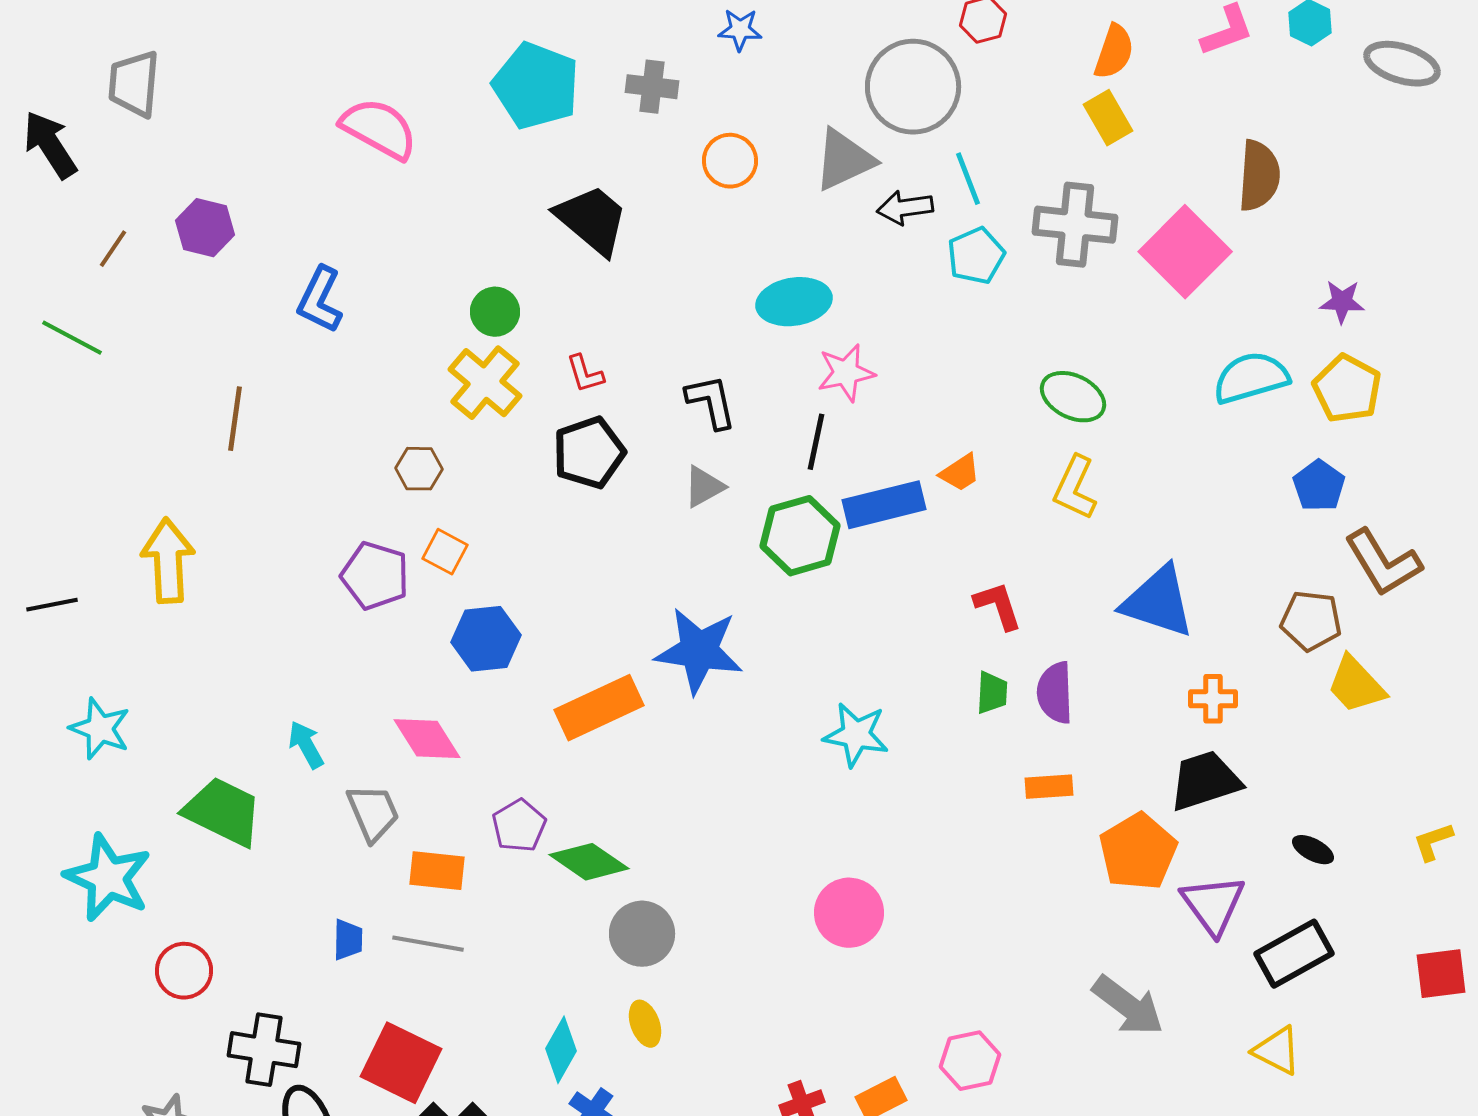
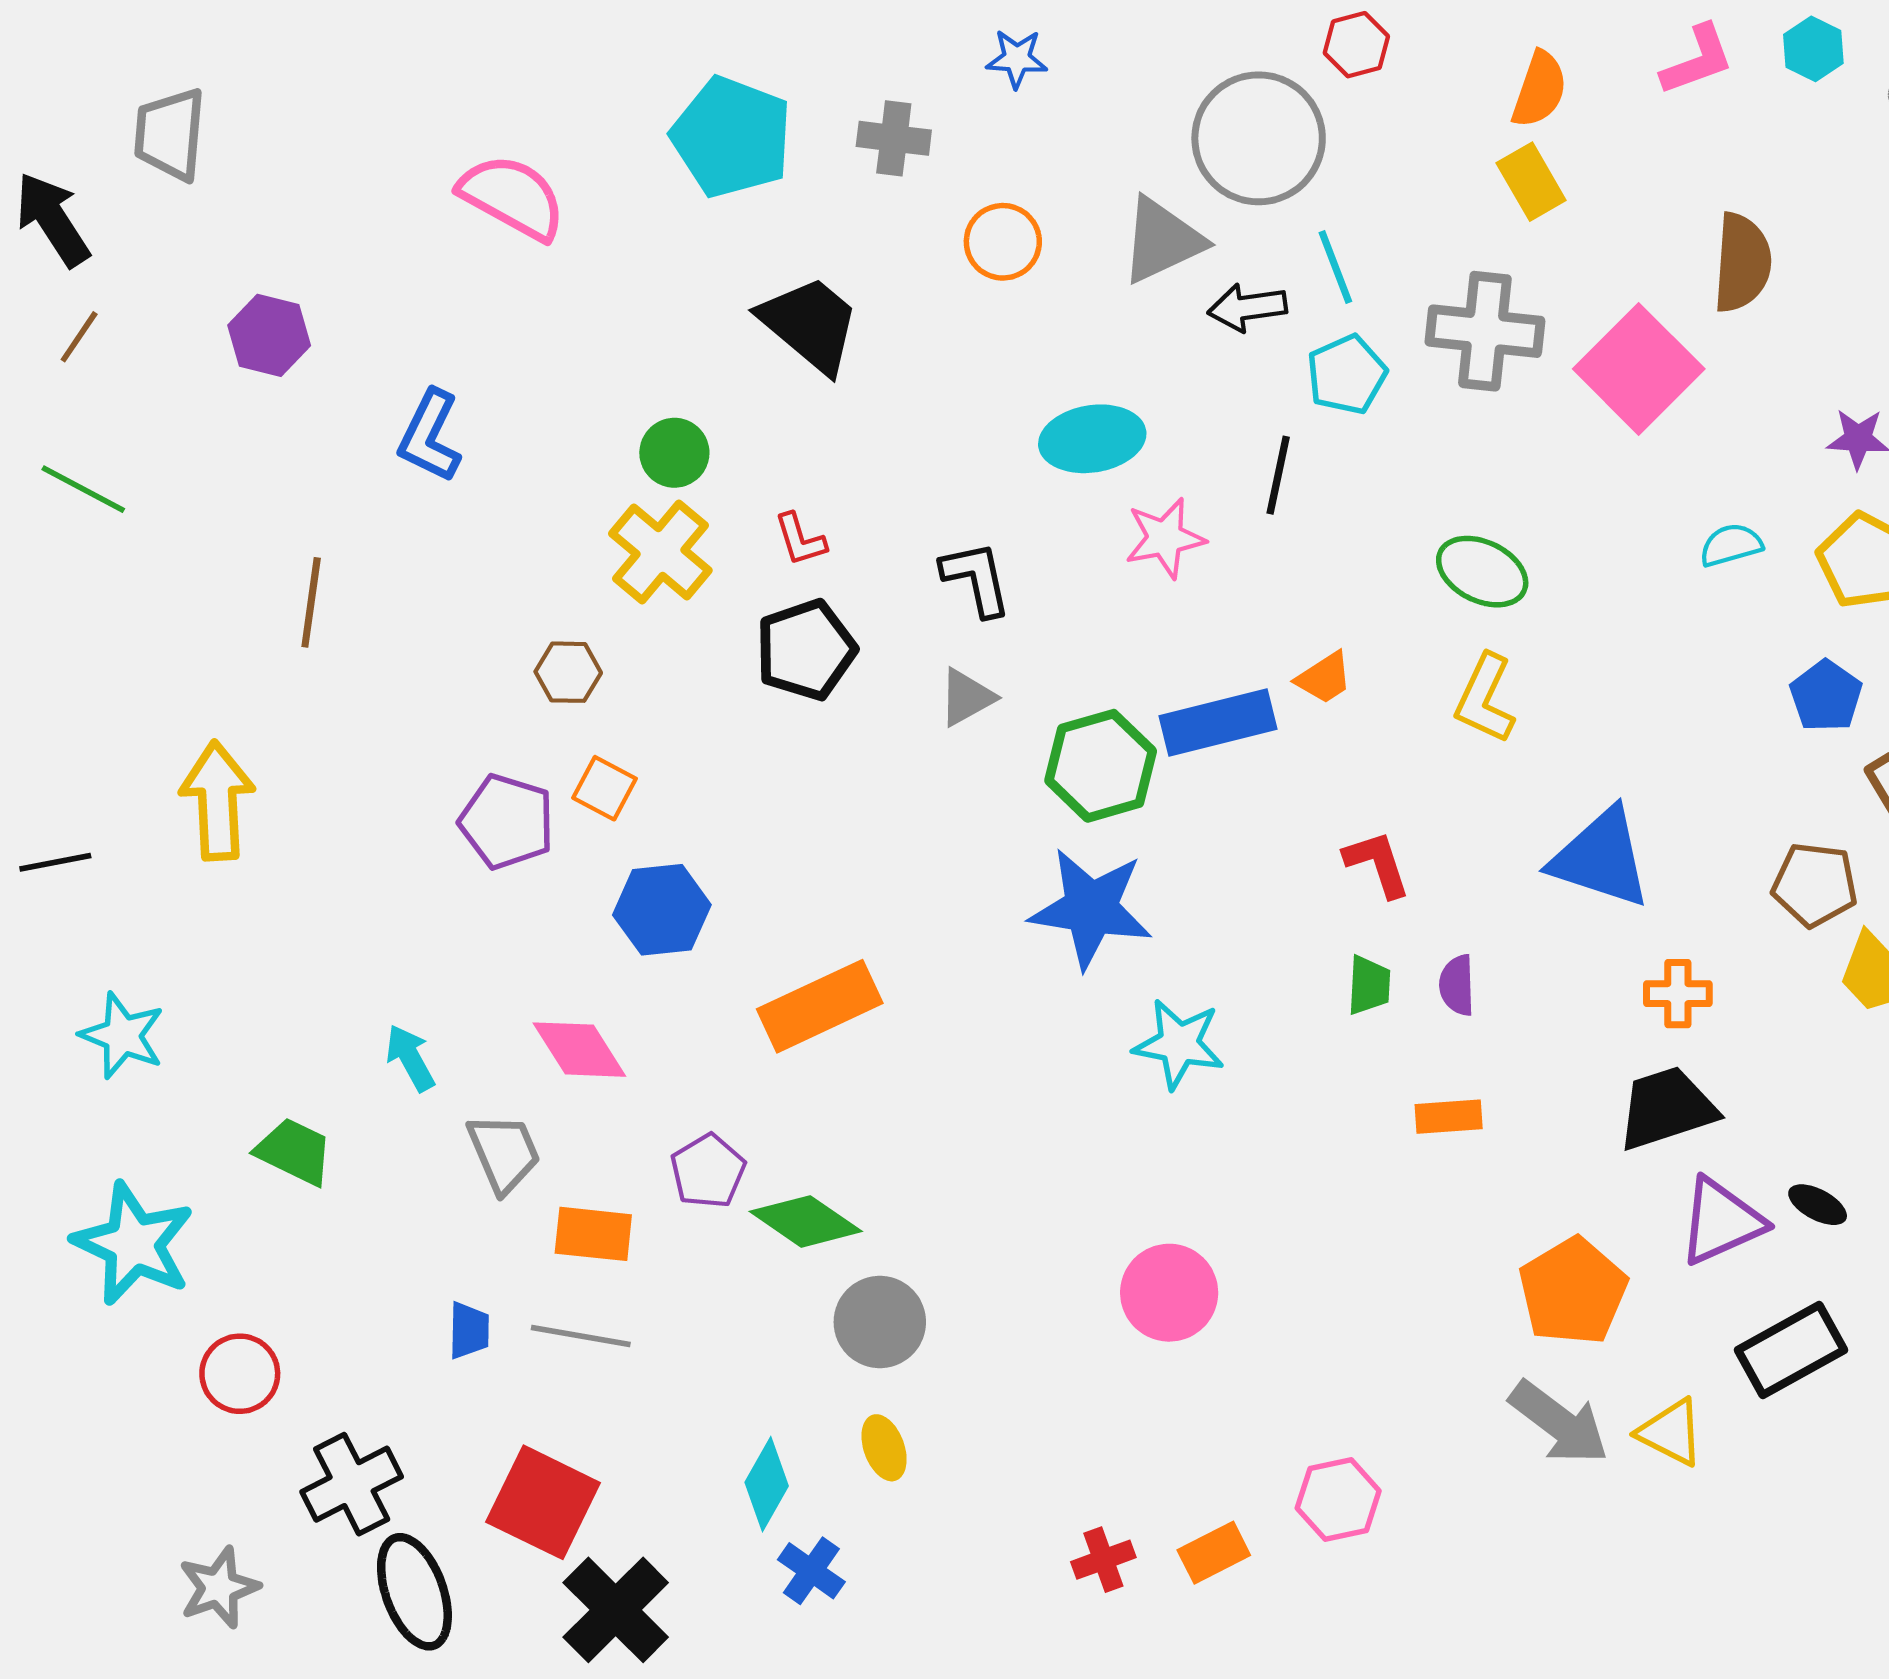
brown line: (113, 249) -> (79, 337), moved
cyan semicircle: (1251, 378) -> (1731, 545), size x0.6
black line: (816, 442) -> (1278, 475), moved
blue star: (699, 651) -> (1091, 908), moved
purple semicircle: (1055, 693) -> (1457, 985), size x0.7
green trapezoid: (223, 812) -> (294, 1152), size x0.7
orange pentagon: (1138, 852) -> (1573, 1291), moved
purple triangle: (1213, 905) -> (1721, 1221), moved, turned 42
black cross: (264, 1050) -> (352, 1484), turned -36
yellow triangle: (1277, 1051) -> (1671, 1432), moved

